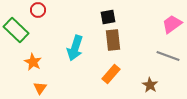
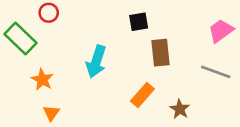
brown rectangle: (113, 40) -> (160, 53), moved
brown star: (150, 85) -> (180, 109), moved

